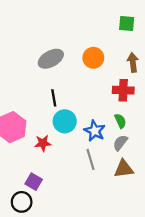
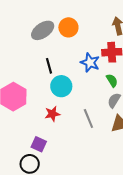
orange circle: (93, 58) -> (68, 27), moved
blue star: (95, 131) -> (90, 63), moved
red star: (43, 143) -> (52, 114), moved

